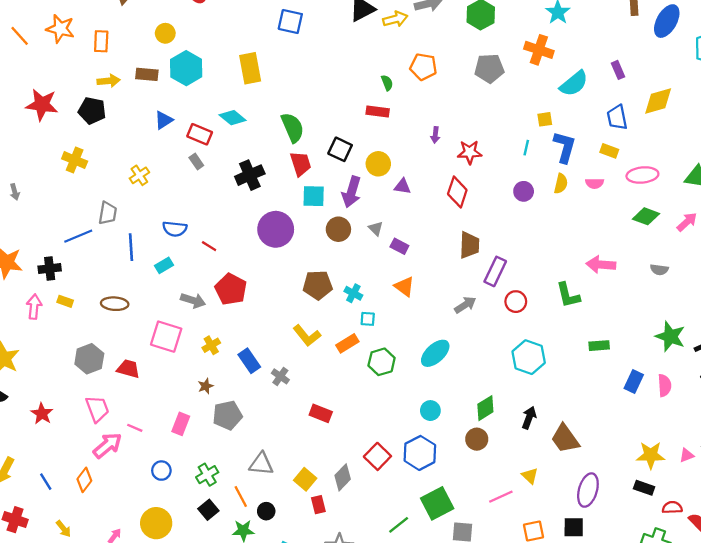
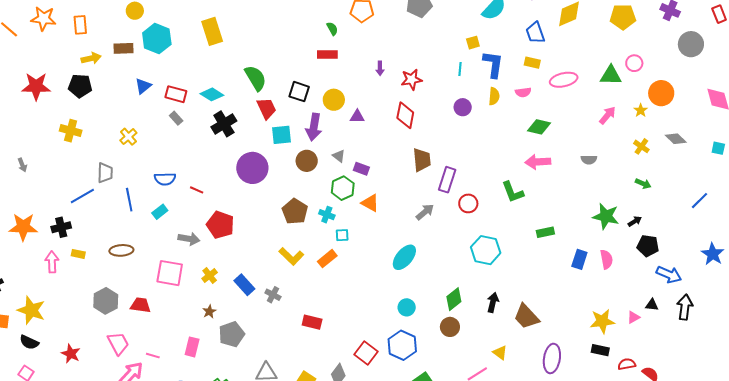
cyan diamond: (233, 118) -> (212, 94), moved
green diamond: (646, 216) -> (539, 127), moved
brown pentagon: (318, 285) -> (295, 211), turned -30
green hexagon: (382, 362) -> (343, 188), moved

